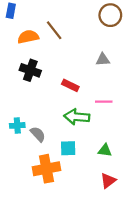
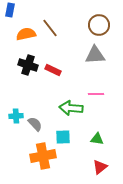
brown circle: (110, 15) -> (99, 25), moved
gray triangle: (103, 59) -> (95, 55), size x1.5
red rectangle: (70, 85) -> (53, 70), moved

